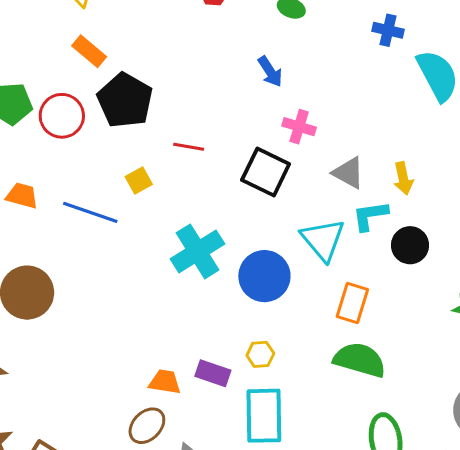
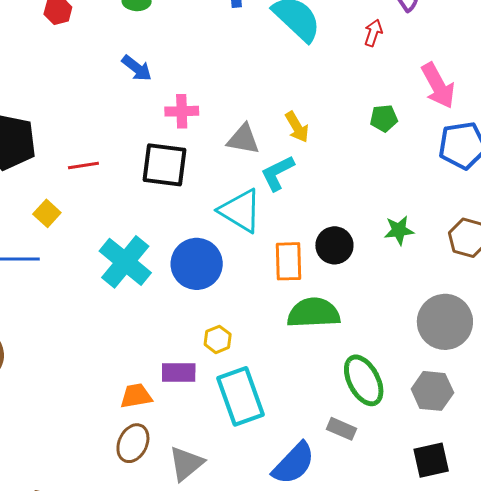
black circle: (410, 245) -> (334, 245), moved

